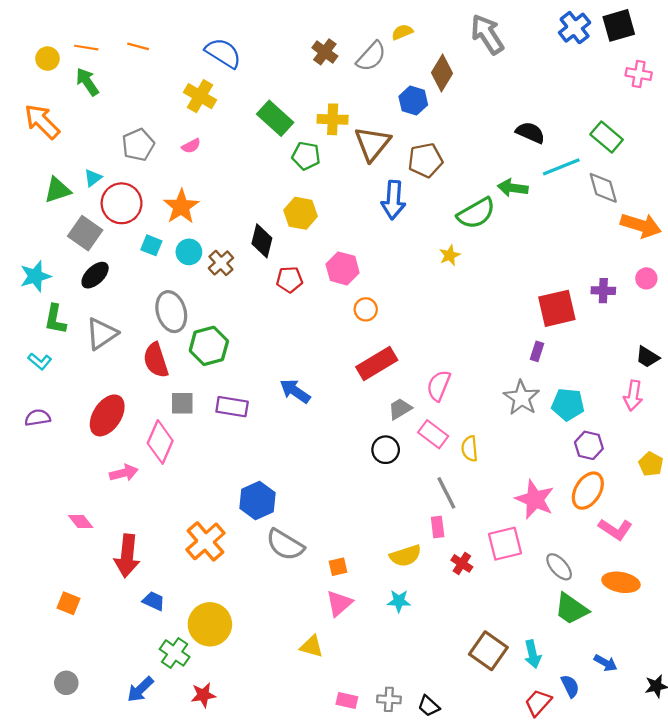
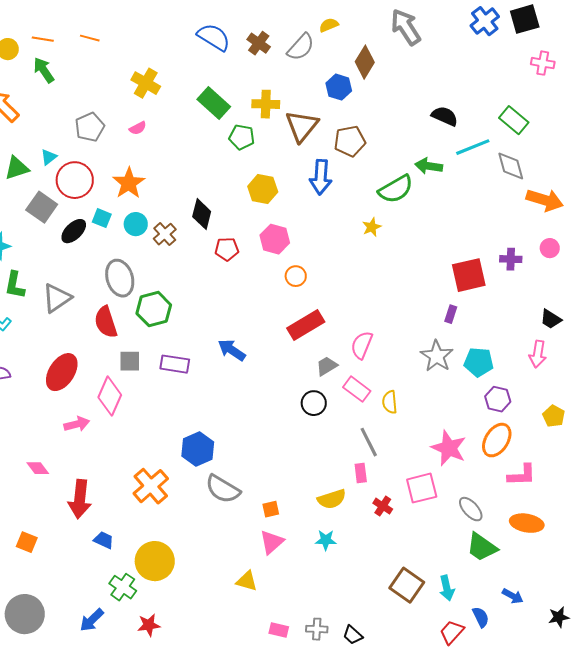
blue semicircle: (223, 53) -> (214, 37), moved
yellow hexagon: (301, 213) -> (263, 189), moved
black ellipse: (95, 275) -> (74, 231), moved
pink L-shape: (615, 529) -> (522, 475), turned -36
gray circle: (66, 683) -> (25, 614), size x1.8

